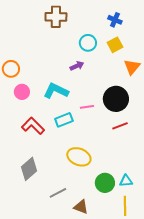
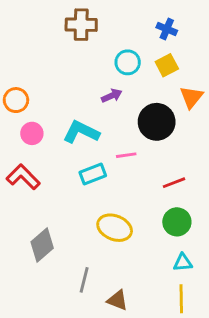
black circle: (116, 99) -> (157, 122), moved
red L-shape: (33, 126) -> (23, 177), moved
green circle: (105, 183) -> (177, 222), moved
gray line: (58, 193) -> (84, 280), turned -48

